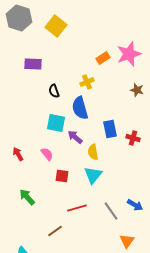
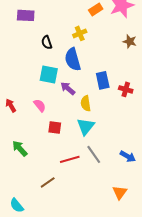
gray line: (111, 211) -> (94, 154), moved

